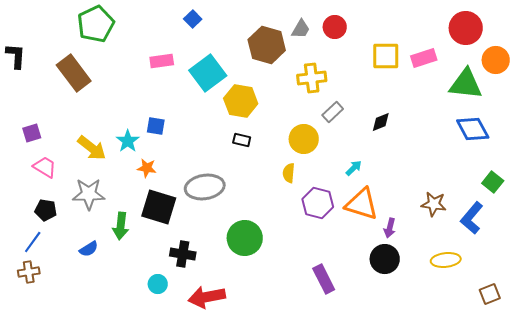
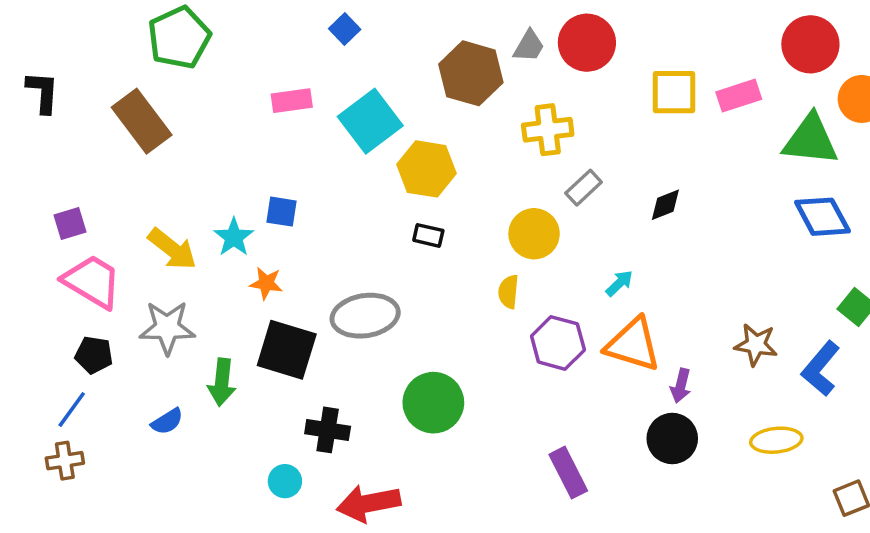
red circle: (335, 27) -> (587, 43), size x1.4
pink trapezoid: (45, 167) -> (92, 282), size x1.5

